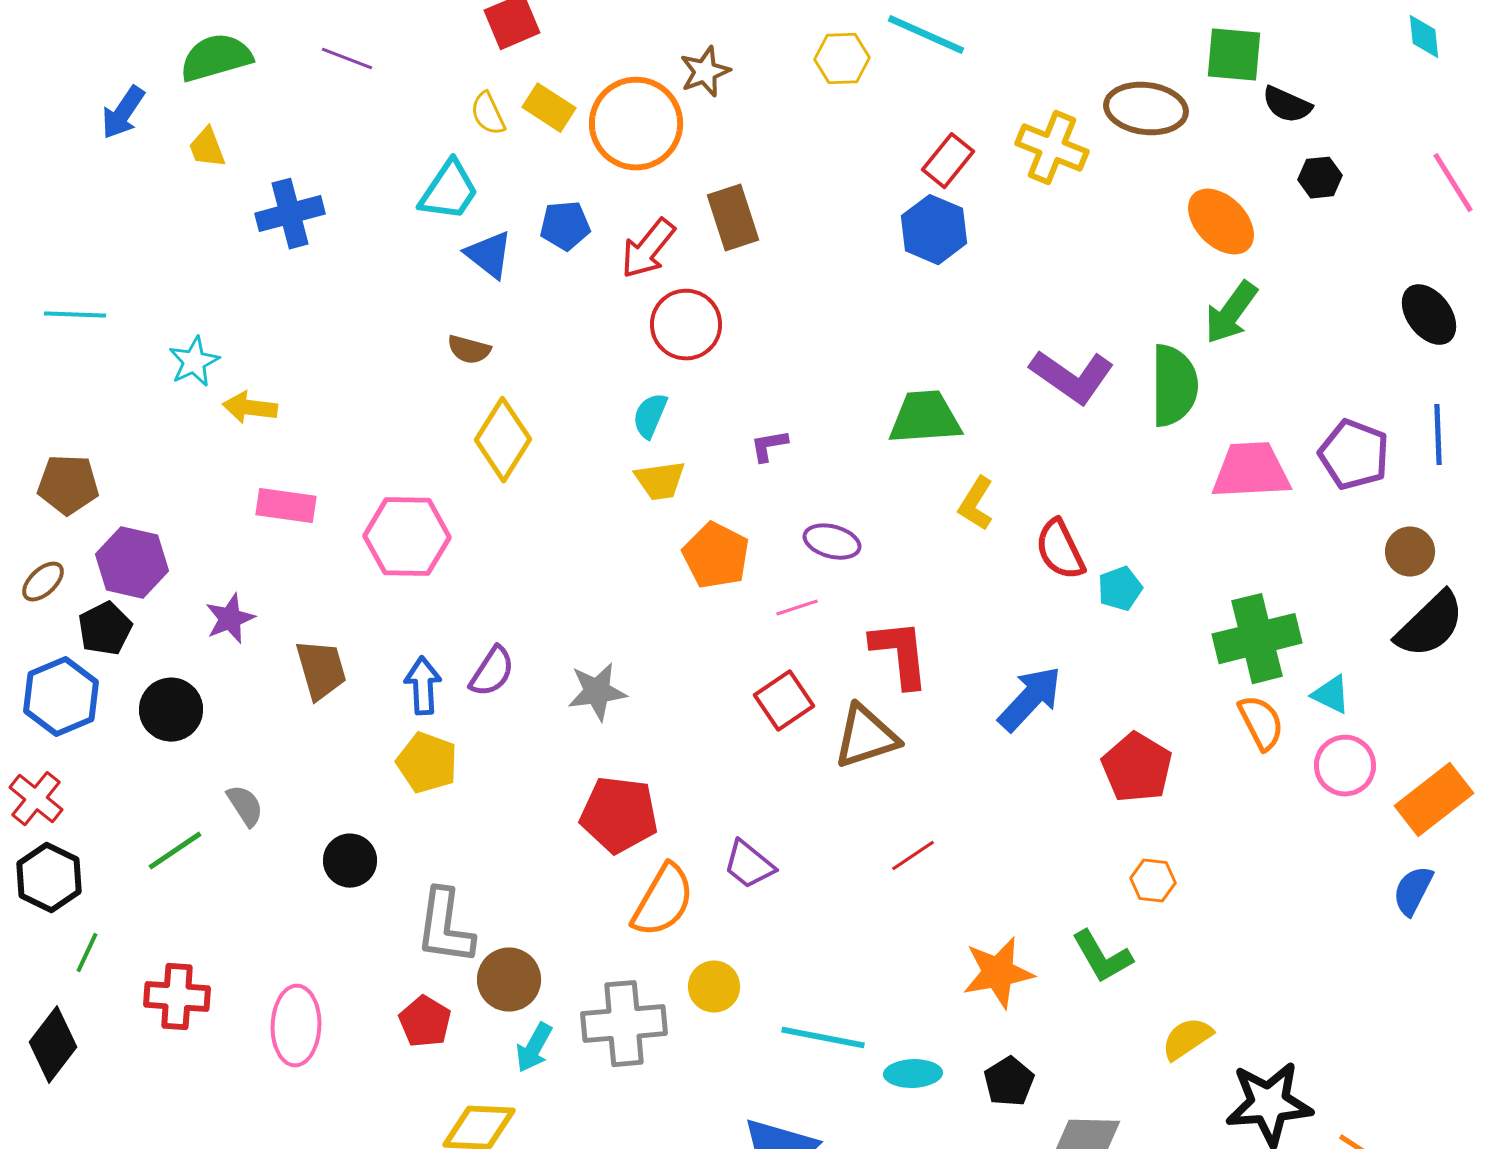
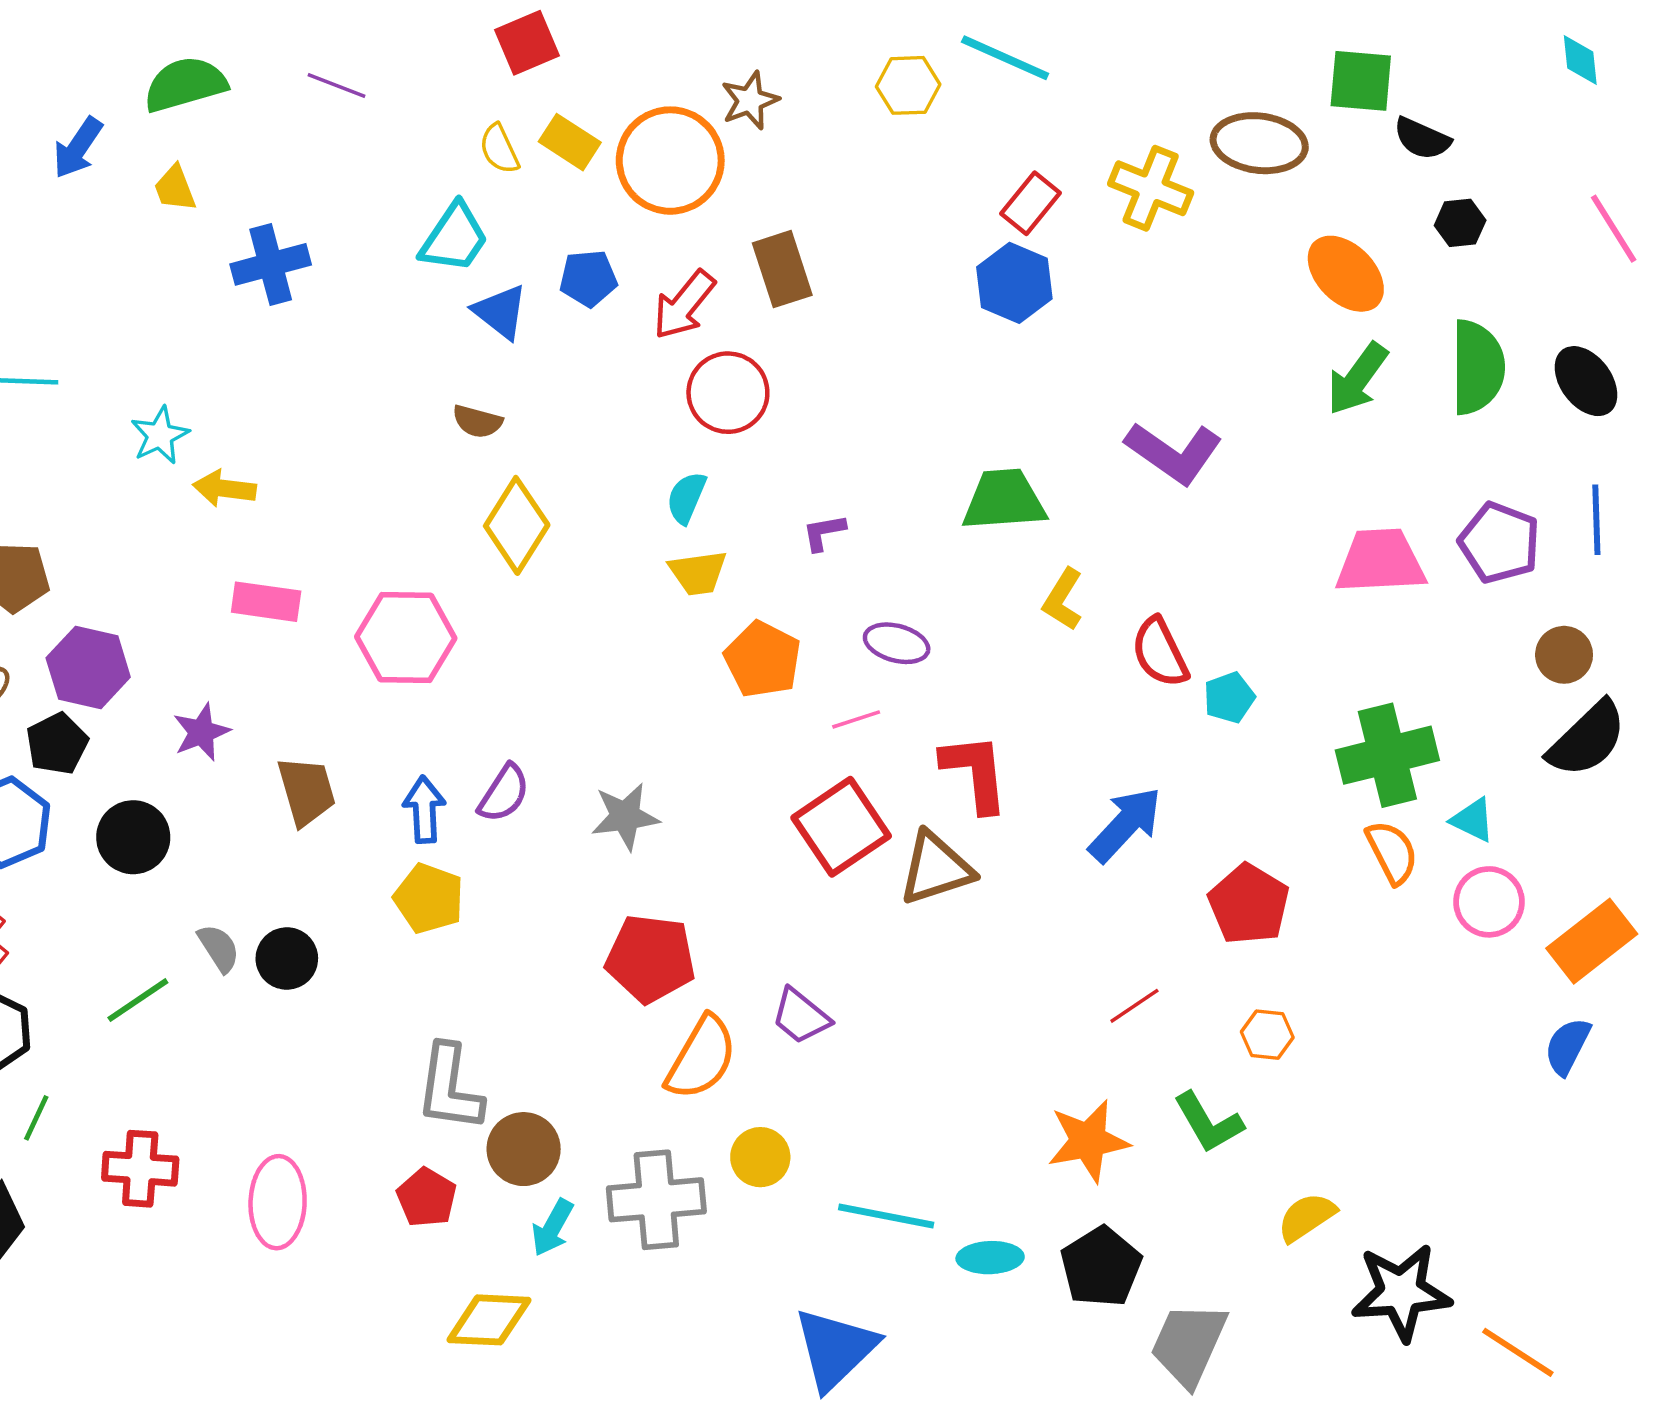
green semicircle: (1174, 386) -> (1477, 367), moved
red square: (784, 701) -> (841, 827), size x1.4
red line: (913, 856) -> (1134, 1006), moved
black circle: (350, 861) -> (287, 958), moved
black pentagon: (1009, 1082) -> (1101, 1267), size x1.4

